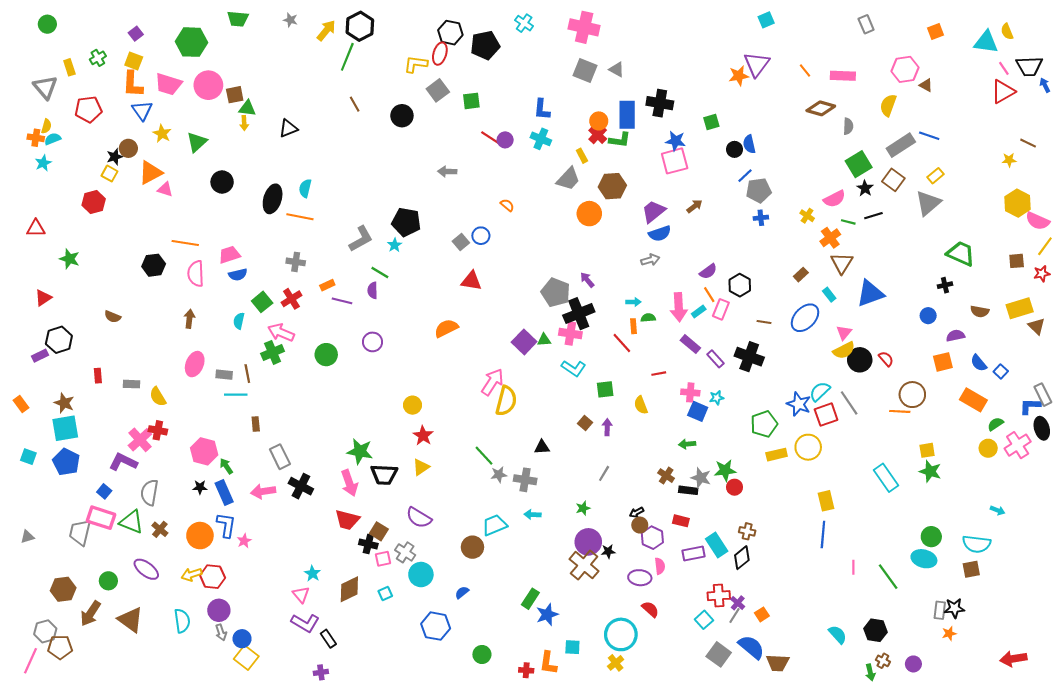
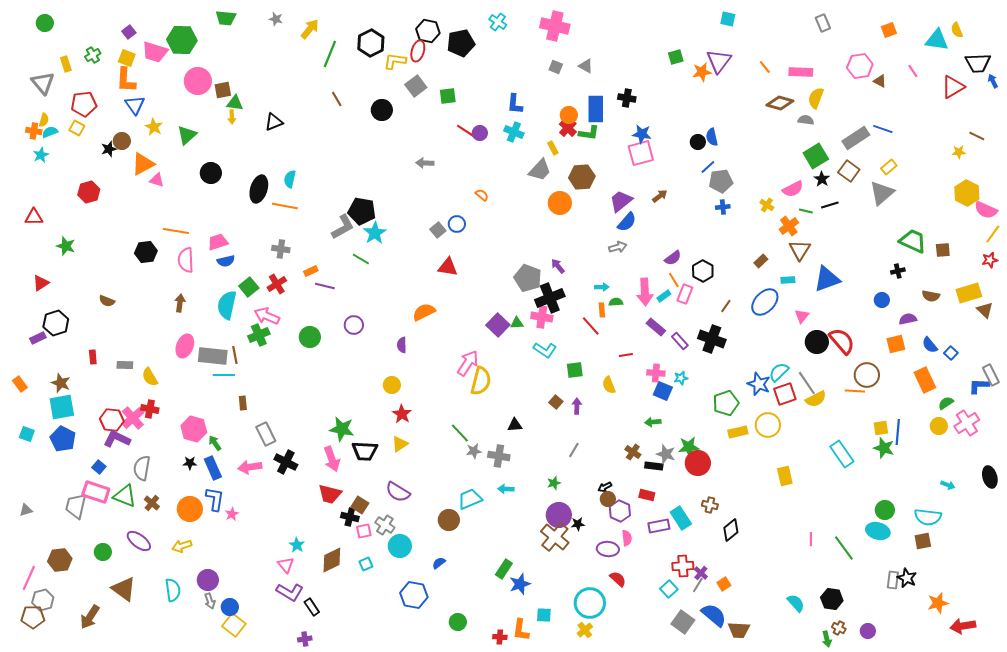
cyan square: (766, 20) -> (728, 19), turned 35
black hexagon: (360, 26) -> (371, 43), moved
pink line: (1004, 68) -> (913, 71), moved
gray square: (585, 70) -> (556, 67), size x0.6
pink trapezoid: (168, 84) -> (155, 52), moved
black cross: (660, 103) -> (627, 98), size x0.7
yellow semicircle: (888, 105) -> (816, 98), moved
green square: (711, 122) -> (676, 57), moved
gray semicircle: (848, 126) -> (806, 120), turned -84
yellow square: (109, 174) -> (77, 128), moved
black pentagon: (406, 222) -> (362, 211), moved
blue semicircle: (660, 234) -> (627, 222), turned -30
cyan star: (395, 245) -> (375, 233), size x1.6
brown square: (1017, 261) -> (943, 250), moved
purple semicircle: (373, 290) -> (402, 345), moved
cyan rectangle: (829, 295) -> (788, 280), turned -56
cyan semicircle: (239, 321) -> (227, 305), size x1.8
brown line: (764, 322) -> (726, 306), turned -64
yellow semicircle: (844, 350) -> (816, 399), moved
red semicircle: (886, 359) -> (842, 341), size x1.8
gray rectangle: (224, 375) -> (213, 356), size x1.8
orange rectangle: (973, 400) -> (925, 380), turned 35
black ellipse: (1042, 428) -> (990, 477), moved
red circle: (735, 487) -> (698, 463), size x1.6
blue line: (823, 535) -> (898, 432), moved
black diamond: (742, 558) -> (731, 530), moved
red hexagon: (213, 577) -> (112, 420), moved
black star: (954, 608) -> (907, 578), turned 30
brown arrow: (90, 613) -> (90, 617), moved
orange star: (949, 633) -> (938, 603), moved, size x1.5
brown pentagon: (60, 647) -> (33, 617), moved
pink line: (31, 661) -> (29, 578), moved

